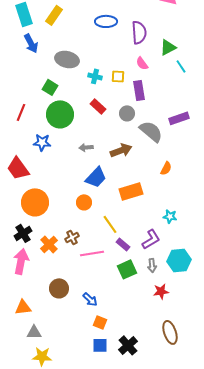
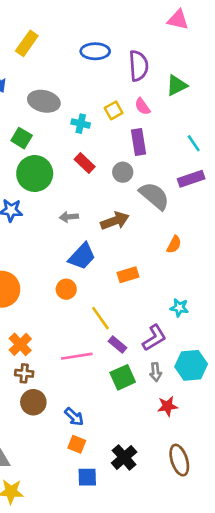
cyan line: (181, 66) -> (194, 143), moved
yellow square: (118, 76) -> (114, 110), moved, turned -32
orange rectangle: (131, 191) -> (128, 275), size x0.7
brown cross: (72, 237) -> (24, 373), moved, turned 32
orange square: (100, 322) -> (77, 444), moved
black cross: (128, 345) -> (124, 457), moved

